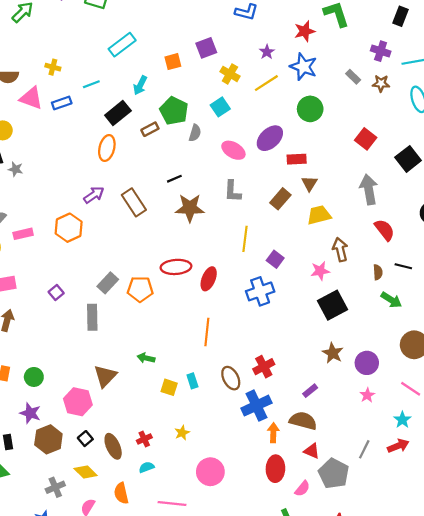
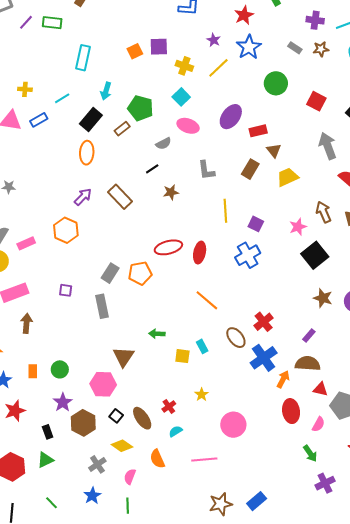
cyan rectangle: (122, 45) -> (83, 58), turned -30
purple square: (206, 48) -> (159, 47), turned 30
orange square: (173, 62) -> (135, 51), moved
blue star: (303, 67) -> (249, 47), turned 30
green circle: (310, 109) -> (276, 83), moved
gray semicircle: (195, 133) -> (164, 143), moved, turned 56
pink ellipse: (233, 150) -> (188, 126), moved
brown star: (190, 208) -> (171, 192), size x0.6
brown arrow: (340, 250) -> (323, 212), moved
purple square: (56, 293) -> (66, 290), turned -32
orange line: (207, 332) -> (207, 300), turned -45
purple star: (30, 413) -> (63, 402), turned 30
orange arrow: (273, 433) -> (283, 379), turned 36

